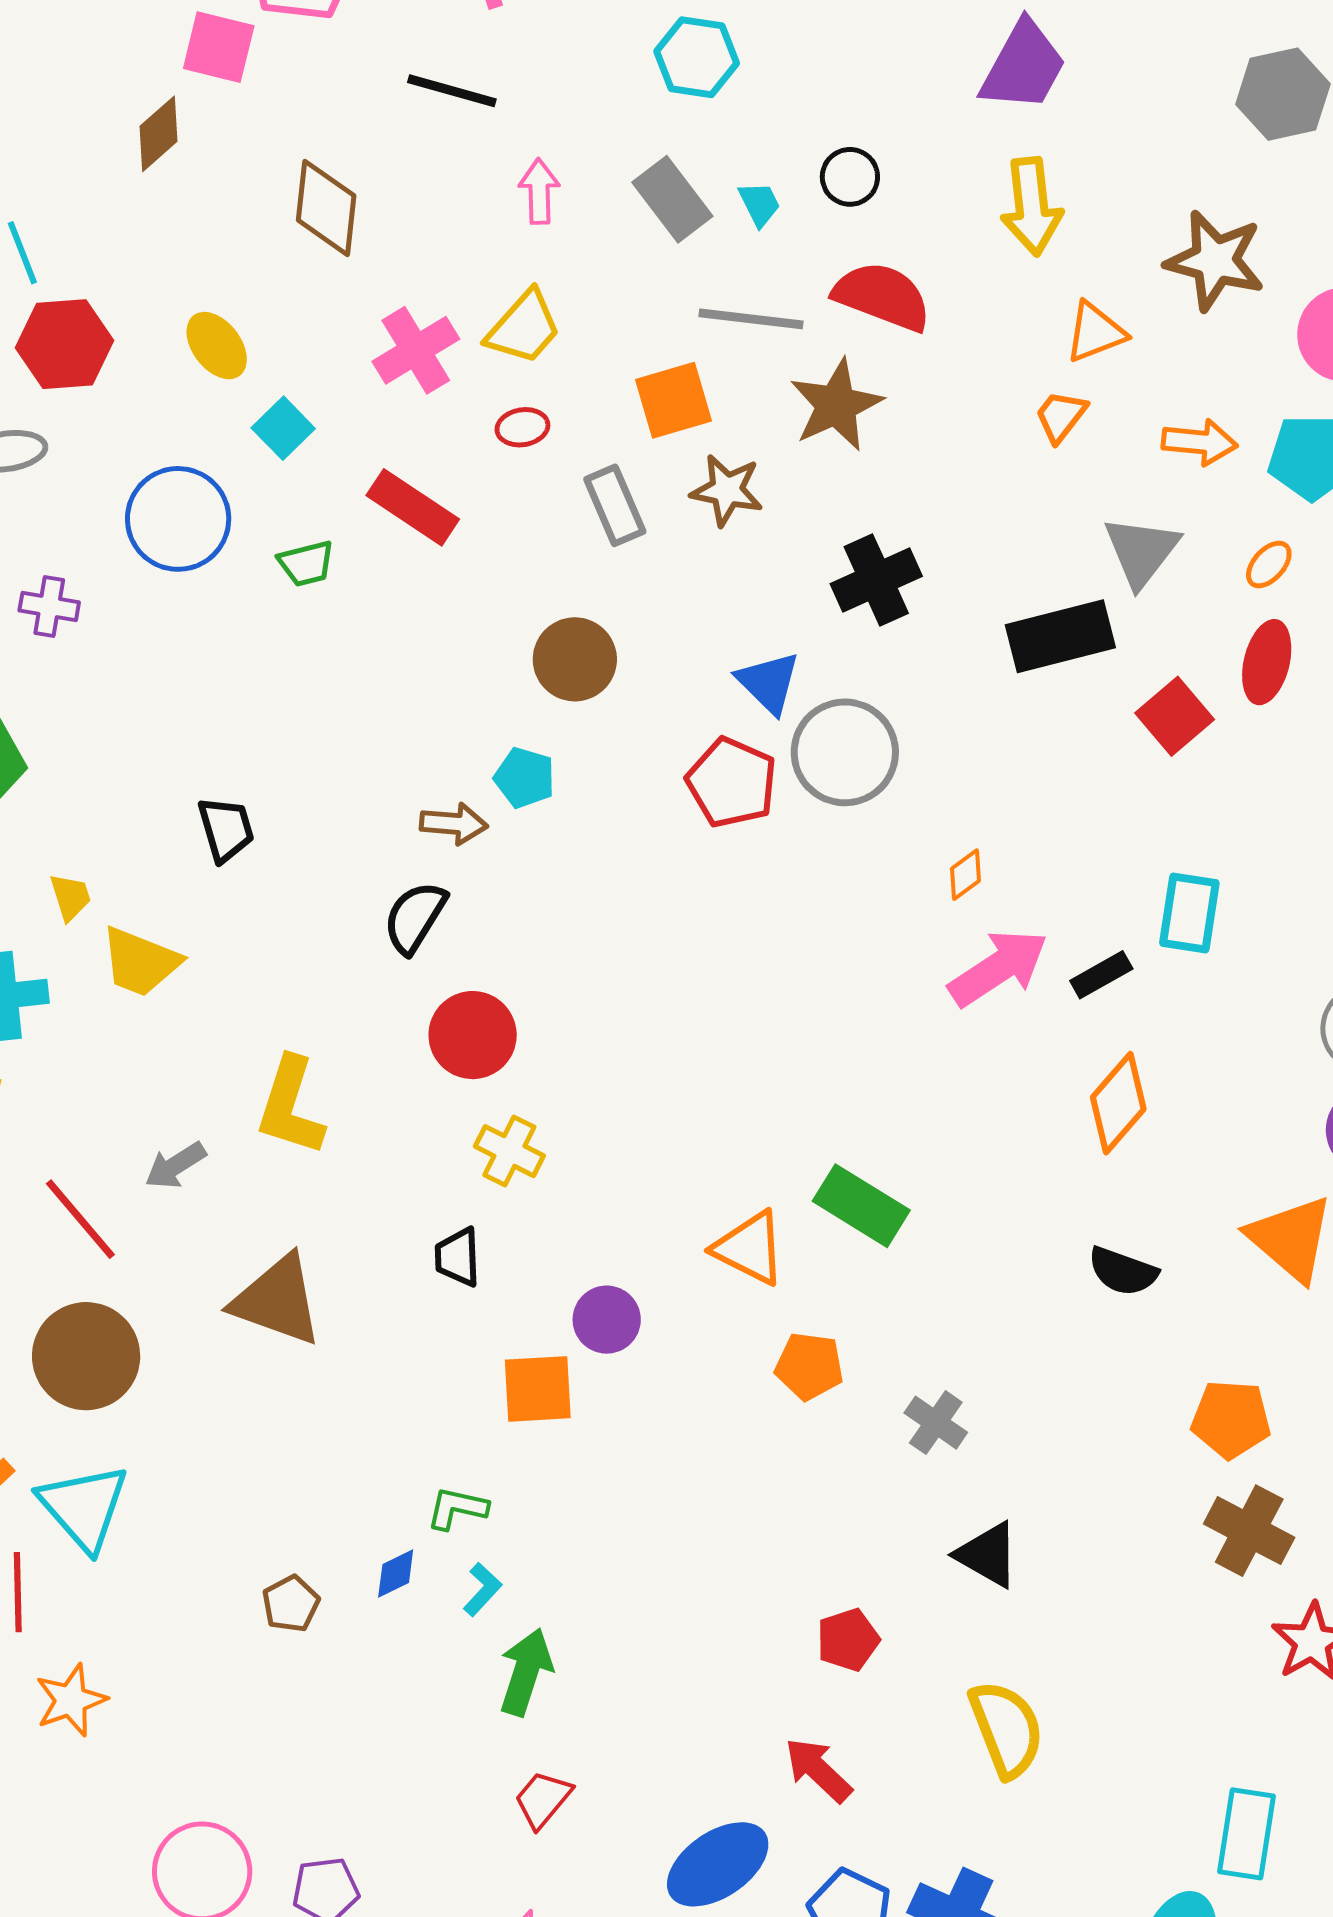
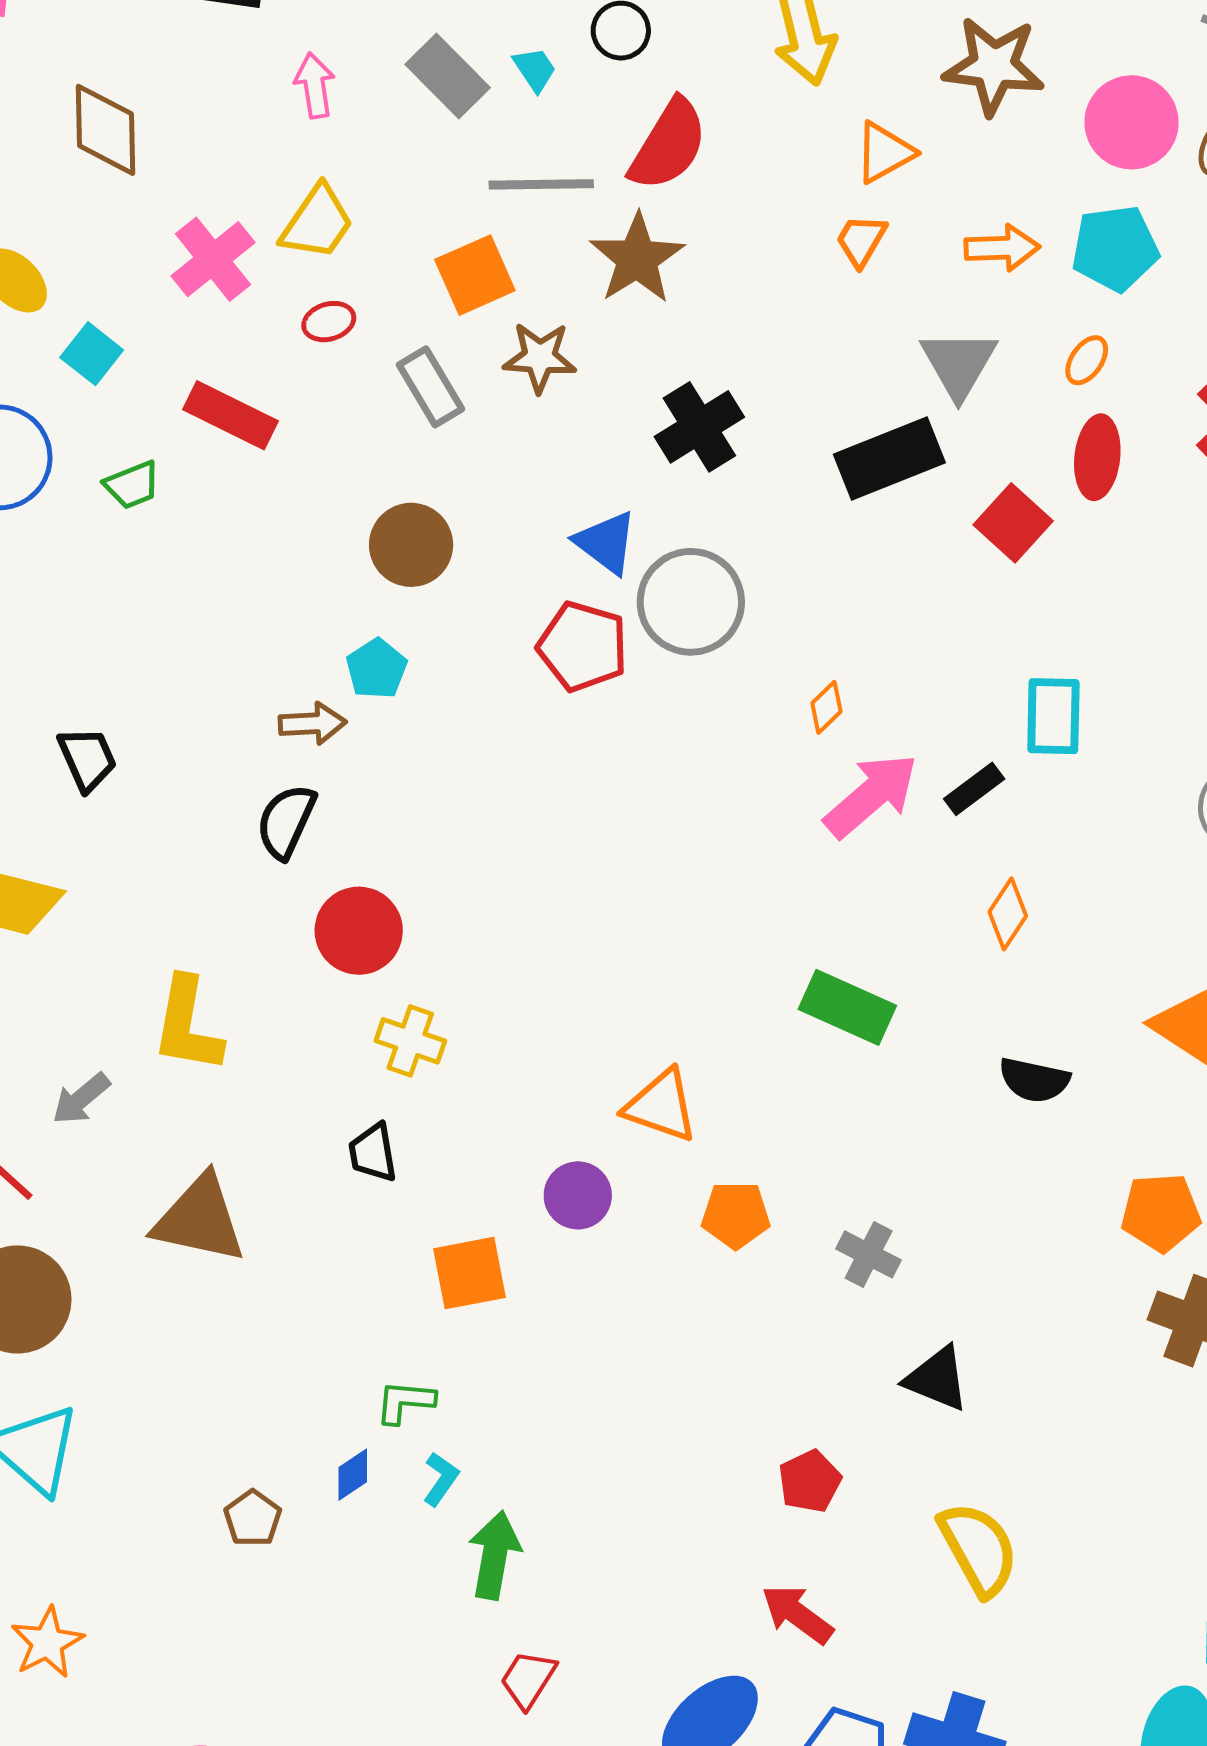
red semicircle: (882, 296) -> (668, 145), turned 108
cyan pentagon: (525, 778) -> (377, 669), turned 30
orange diamond: (1118, 1103) -> (1008, 914), size x0.7
green rectangle: (861, 1206) -> (847, 1007), moved
purple circle: (607, 1320) -> (578, 1195), moved

